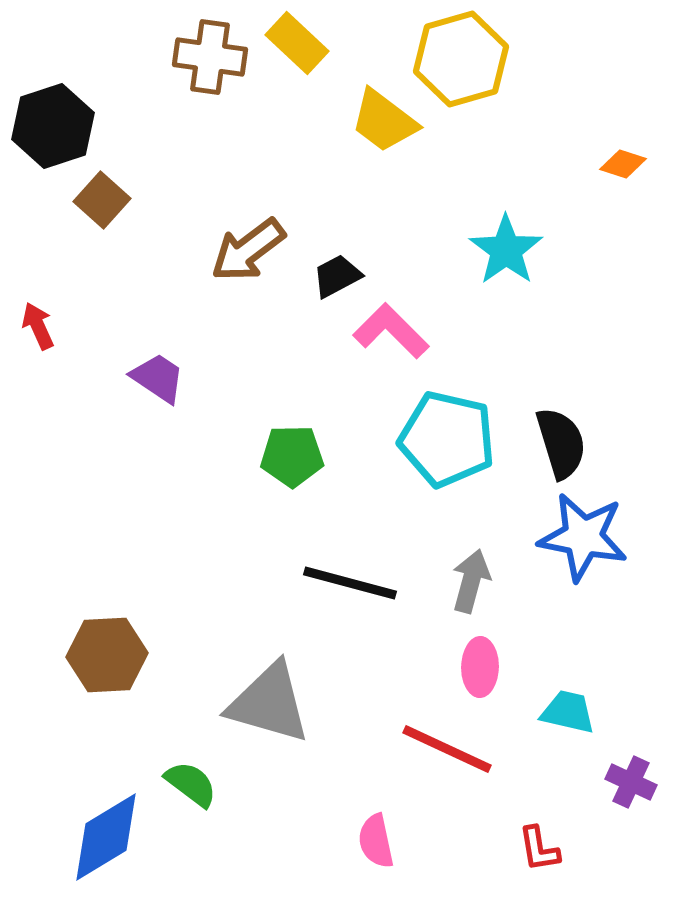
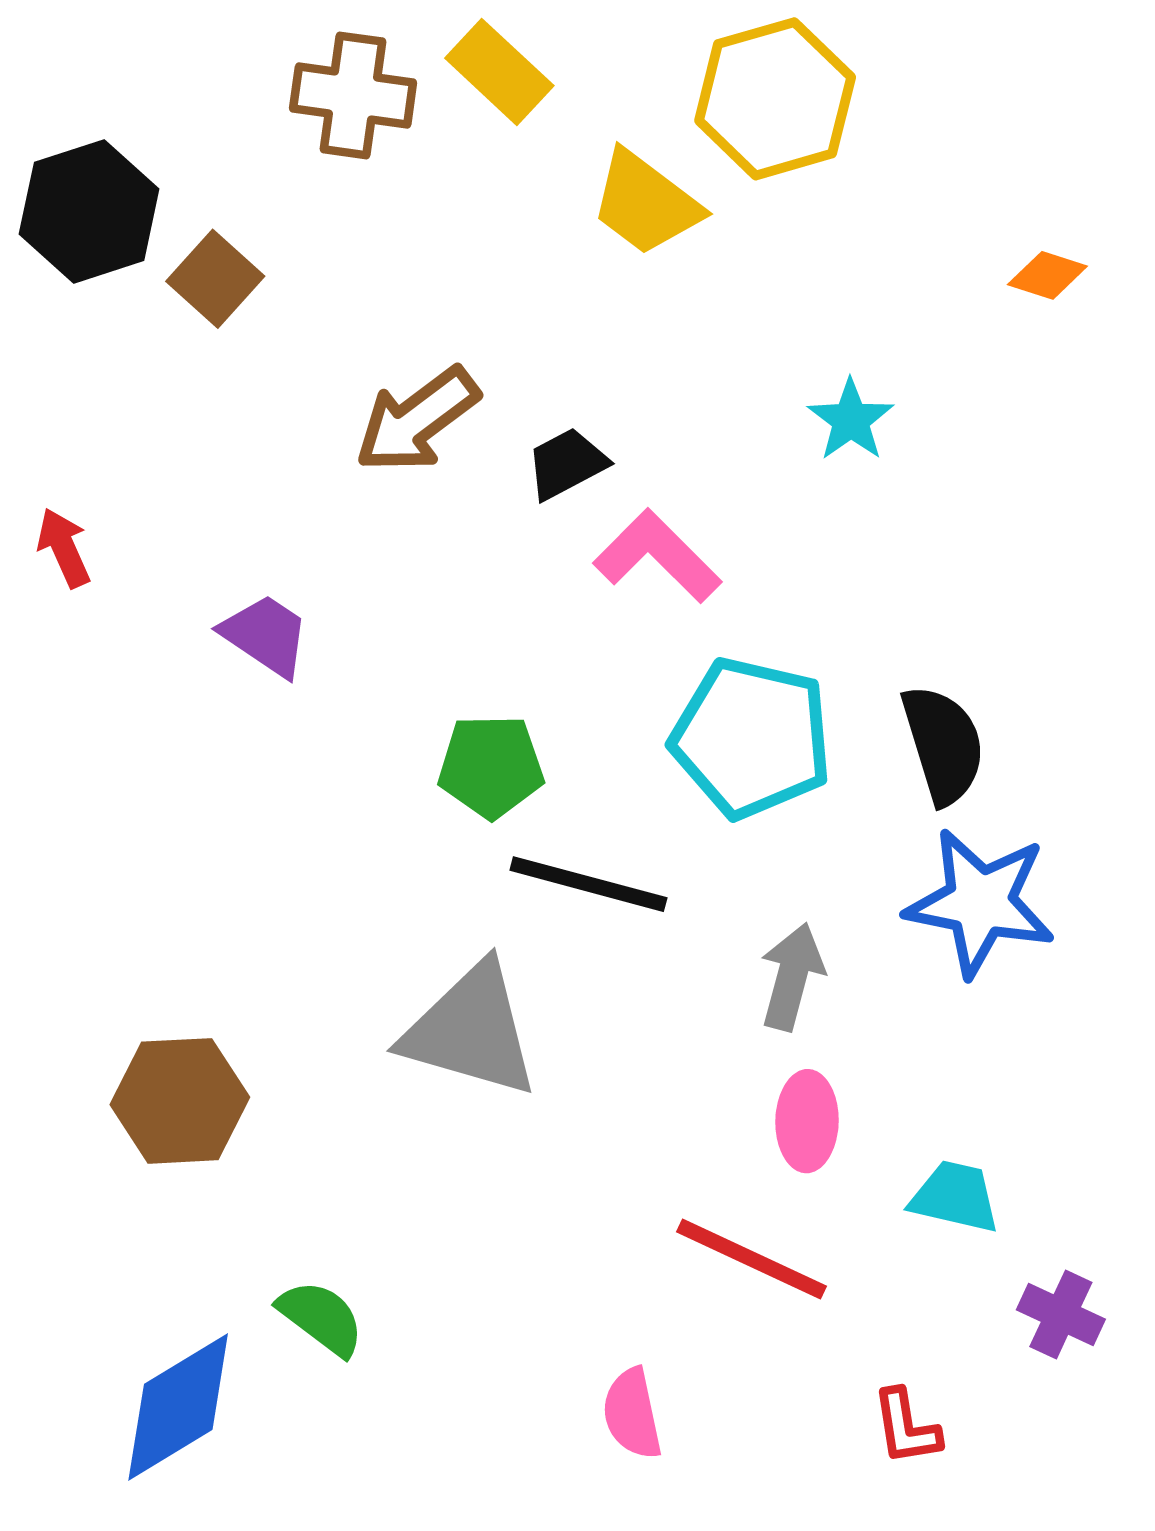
brown square: (102, 200) -> (215, 279), moved
cyan star: (506, 250) -> (851, 420), size x0.7
black line: (350, 583) -> (588, 884), moved
gray triangle: (269, 703) -> (471, 1030), moved

